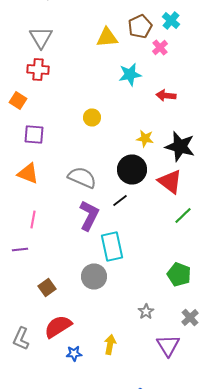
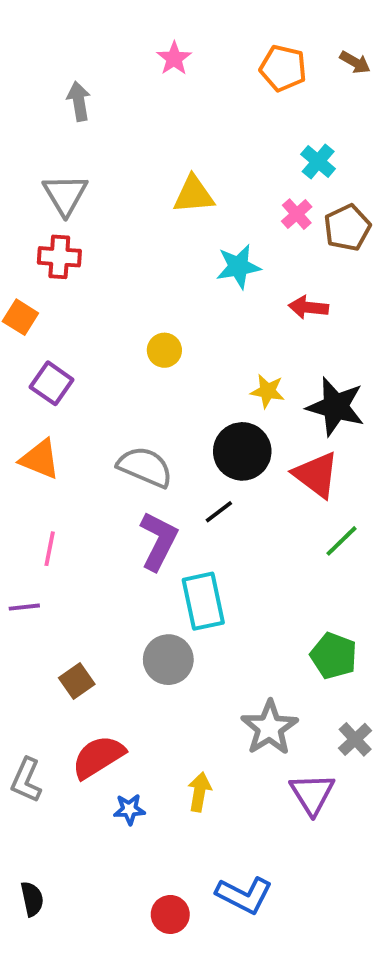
brown pentagon: (140, 26) -> (347, 228), moved
purple square: (34, 134) -> (52, 383), turned 30
gray star: (146, 312) -> (269, 728), size x1.8

